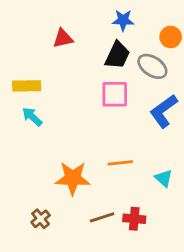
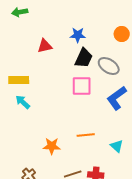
blue star: (123, 20) -> (78, 35), moved
orange circle: (171, 37) -> (122, 34), moved
orange star: (73, 178) -> (52, 146), size x0.7

